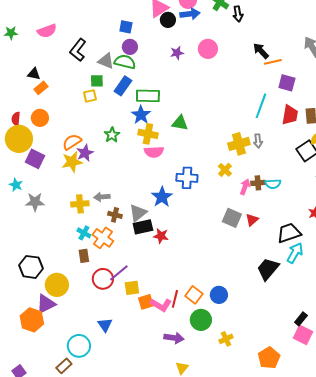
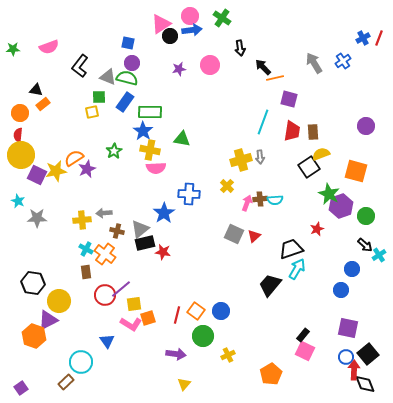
black arrow: (238, 14) -> (240, 48), moved
orange circle: (40, 118) -> (20, 113), moved
yellow star: (72, 162) -> (56, 171), moved
pink L-shape: (161, 305) -> (131, 324), moved

